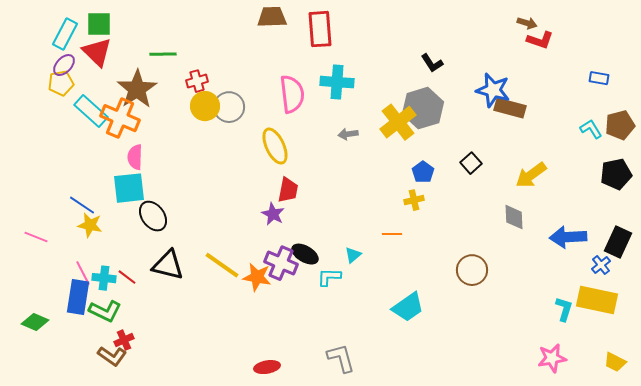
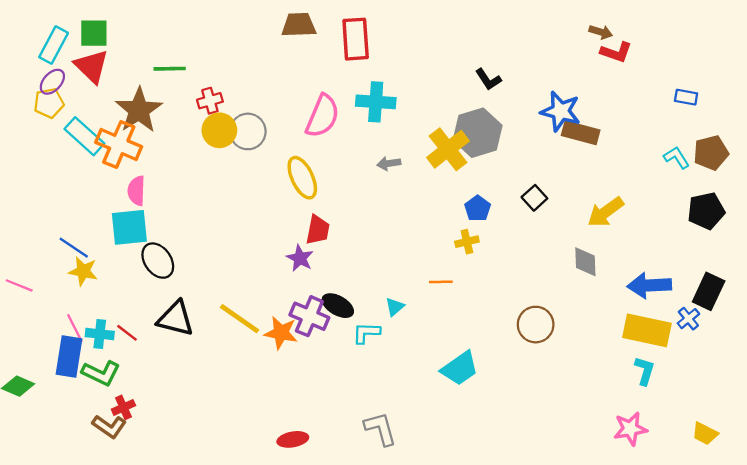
pink semicircle: (292, 94) -> (322, 116), turned 30
yellow rectangle: (597, 300) -> (647, 330), moved

